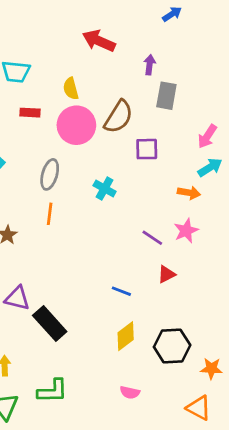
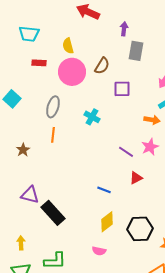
brown semicircle: (119, 117) -> (102, 66), size x0.7
pink semicircle: (130, 392) -> (99, 251), moved

